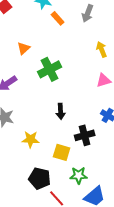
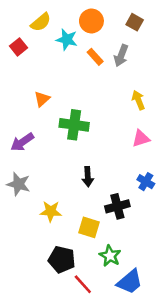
orange rectangle: (58, 18) -> (95, 57), moved
green cross: (50, 69) -> (74, 125), turned 35
green star: (79, 175) -> (110, 256), turned 30

